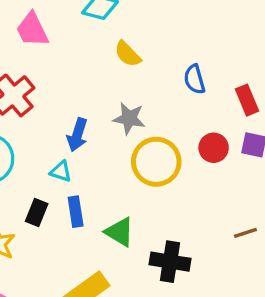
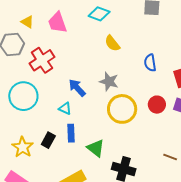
blue arrow: (77, 135) -> (77, 88), turned 114
black rectangle: (37, 213) -> (48, 140), moved
brown line: (245, 233) -> (170, 157), turned 32

